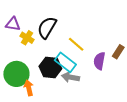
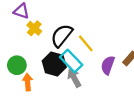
black semicircle: (47, 28) -> (62, 36), moved
green circle: (16, 74) -> (17, 65), size x0.7
gray arrow: (71, 77) -> (74, 78), turned 42

